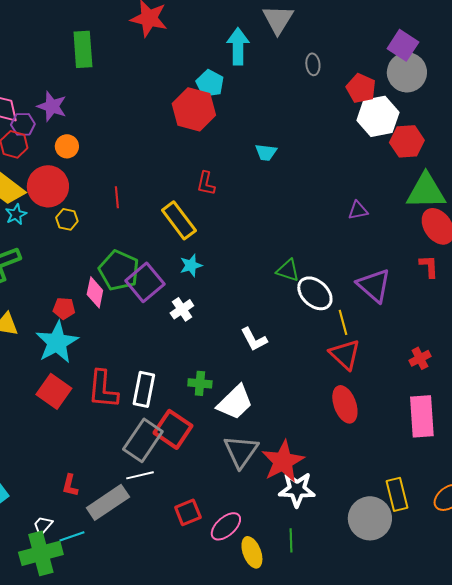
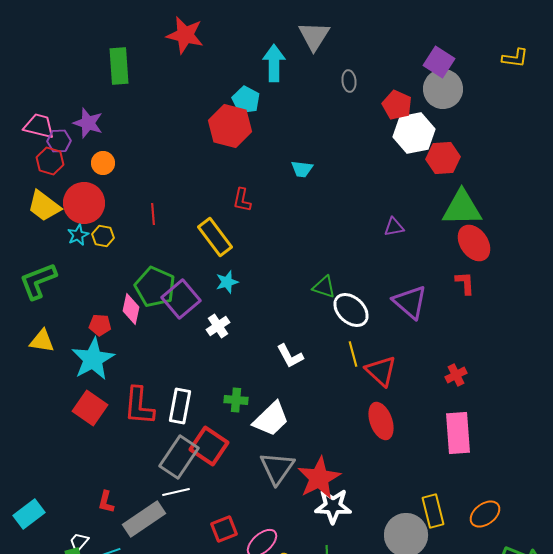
cyan star: (16, 214) -> (78, 235), moved
yellow line: (343, 322) -> (353, 354), moved

